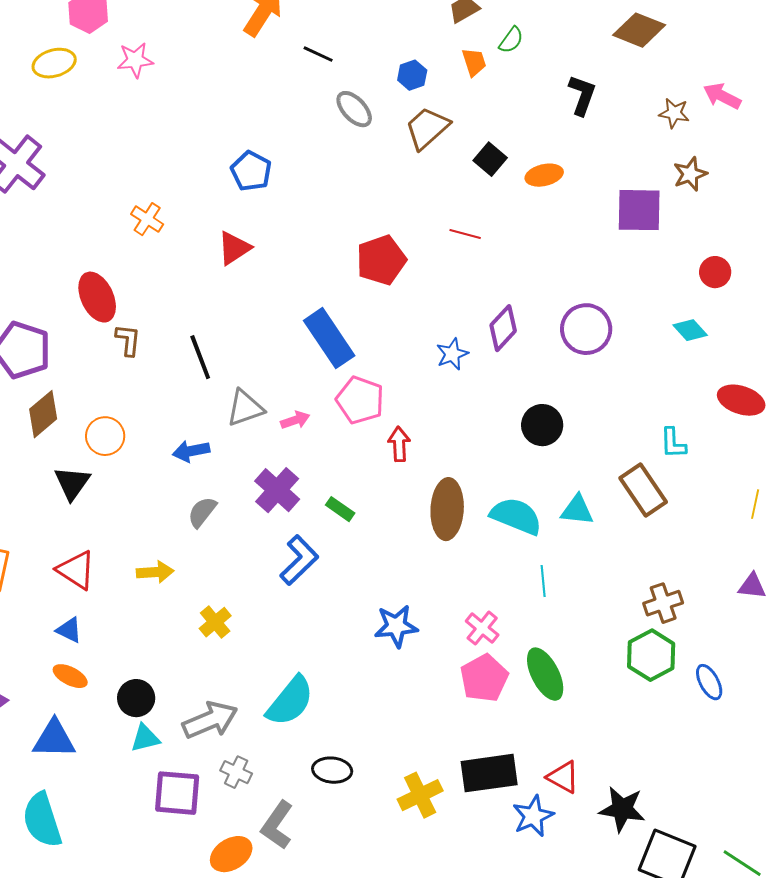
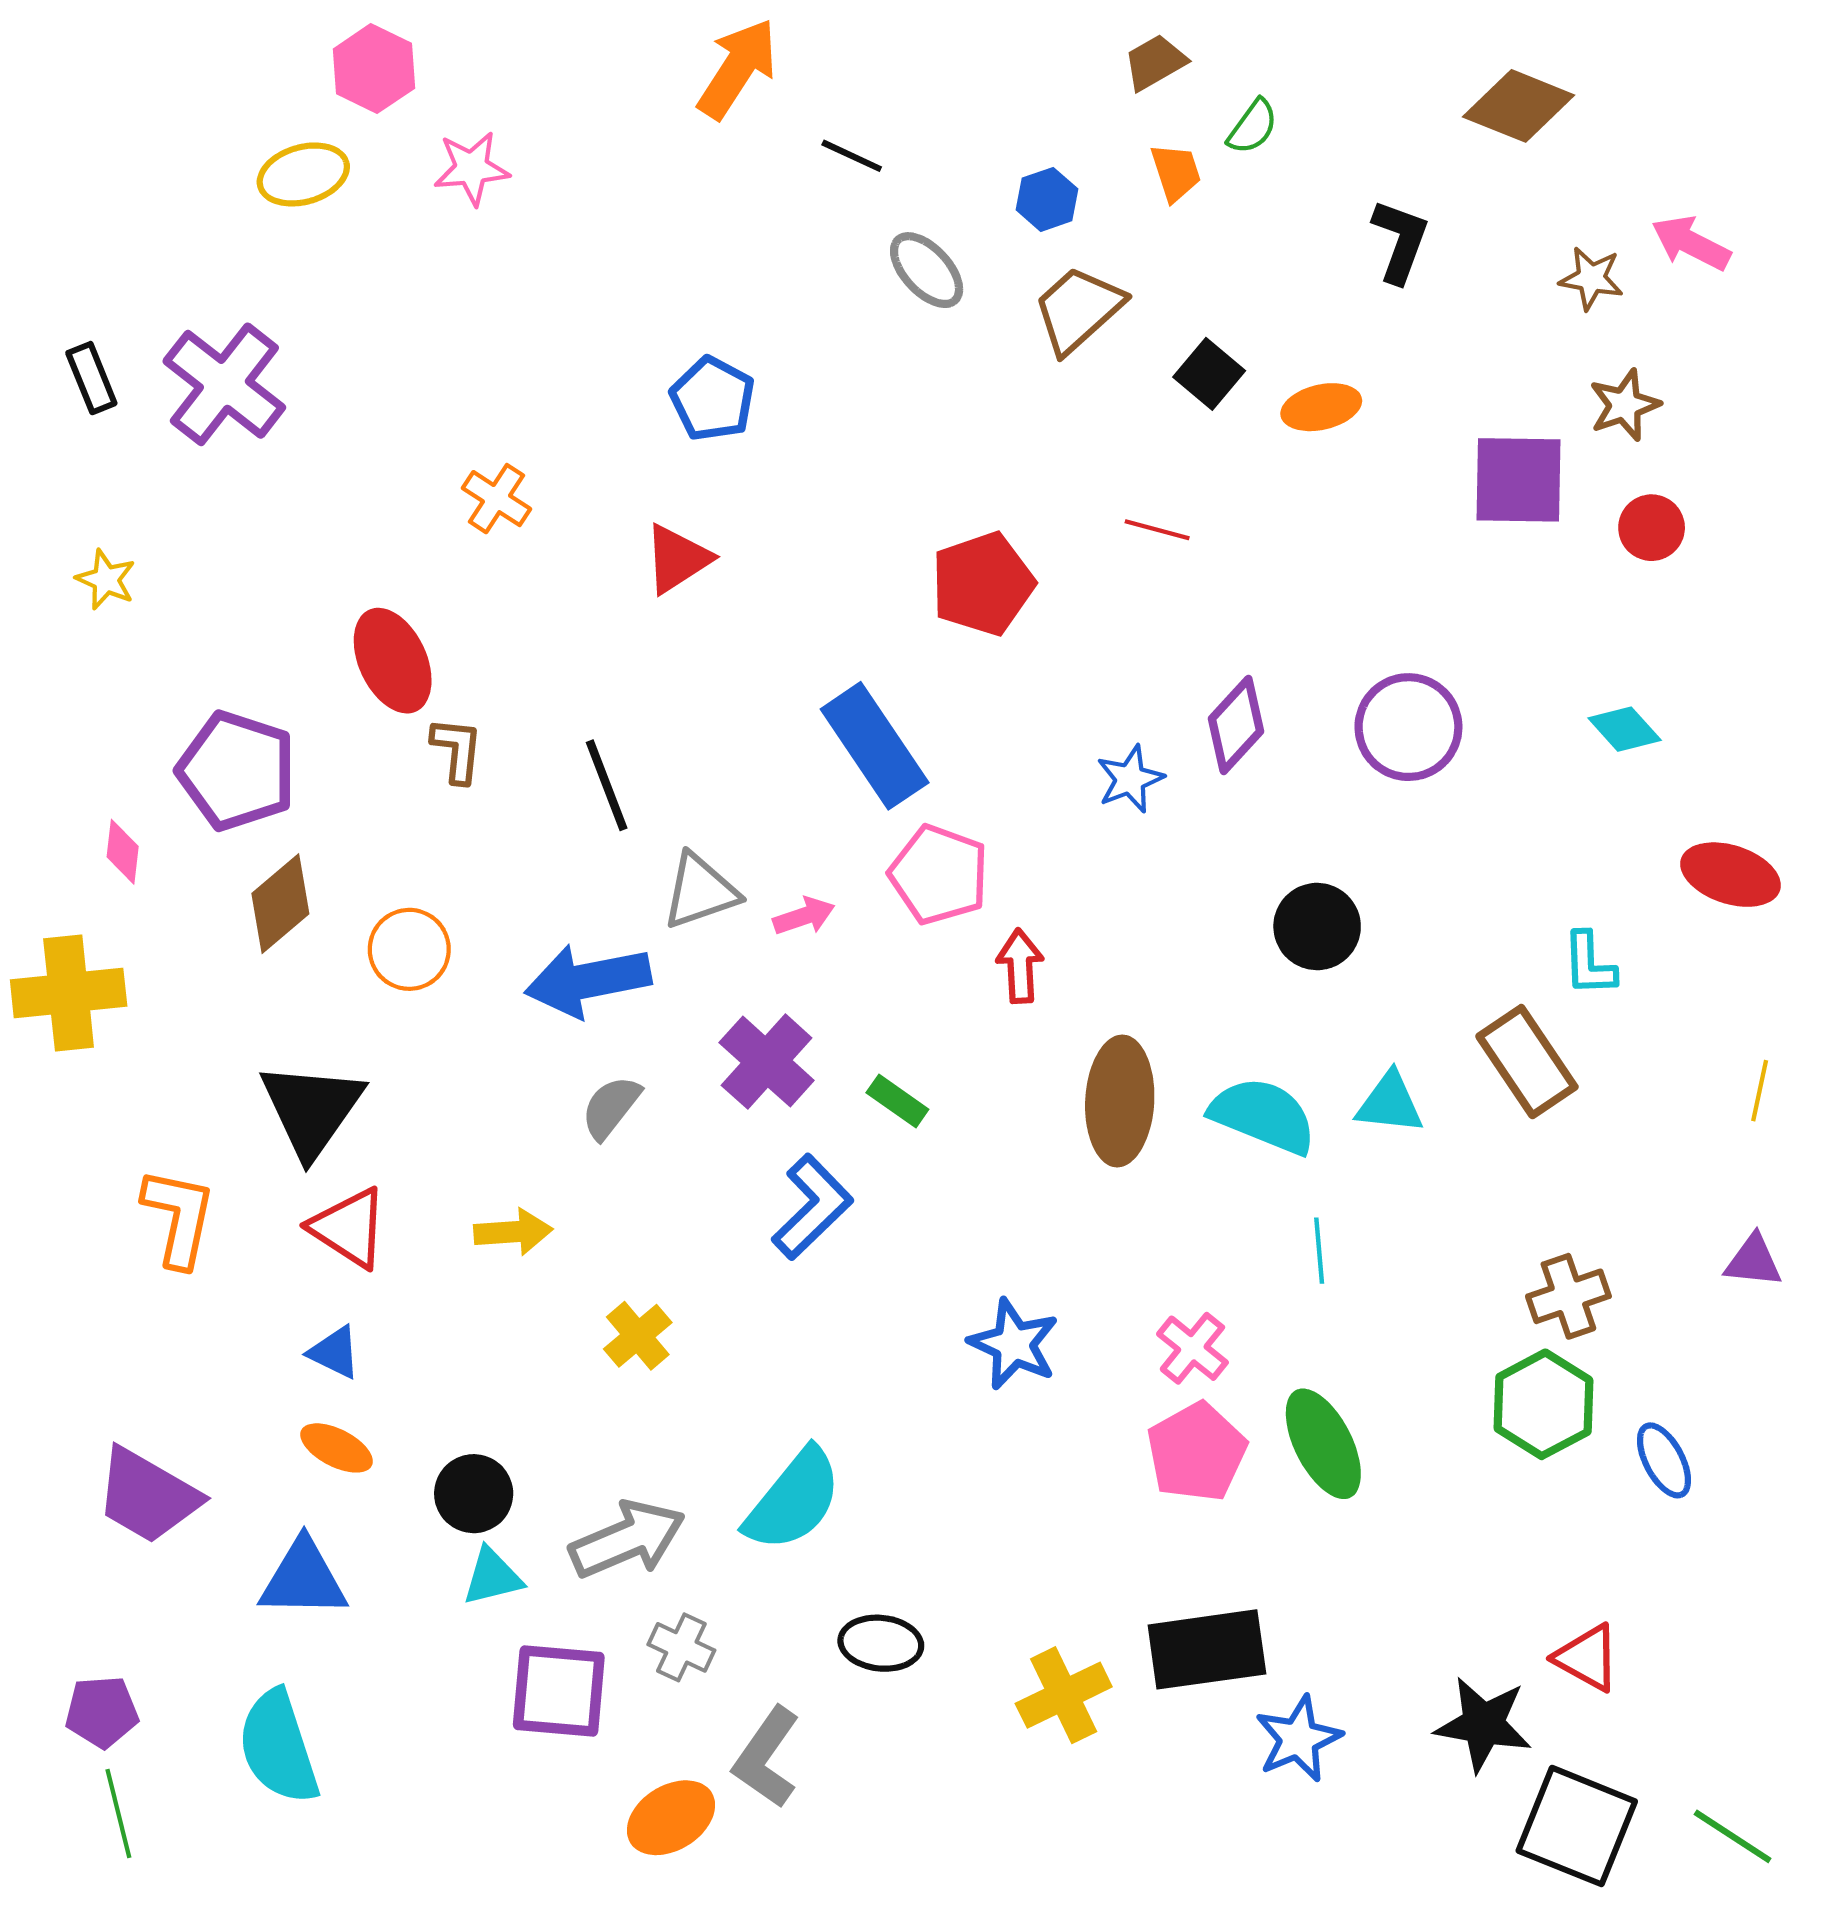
red circle: (715, 272) -> (1652, 528), moved
blue arrow: (191, 451) -> (588, 981), size x1.6
black triangle: (72, 483) -> (312, 1109), moved, size x1.4
blue star: (396, 626) -> (1014, 1344), turned 30
red triangle: (563, 777) -> (1587, 1658), moved

